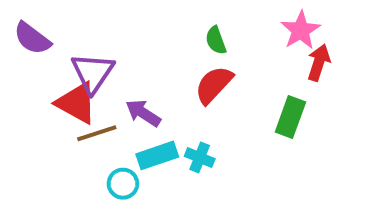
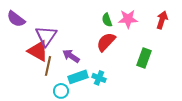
pink star: (301, 30) -> (128, 19), moved, turned 30
red arrow: (319, 63) -> (162, 20), moved
brown line: (97, 133) -> (48, 66), turned -60

